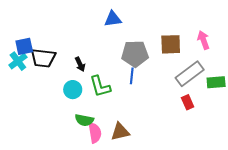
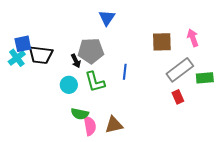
blue triangle: (113, 19) -> (107, 18), turned -48
gray pentagon: (135, 54) -> (91, 51), moved

